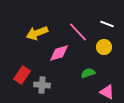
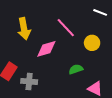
white line: (107, 24) -> (100, 12), moved
yellow arrow: (37, 33) -> (24, 29), turned -80

